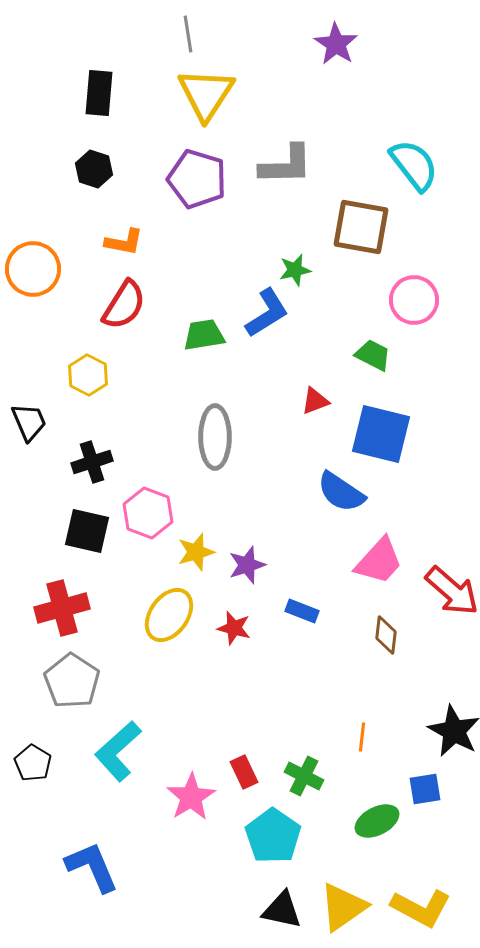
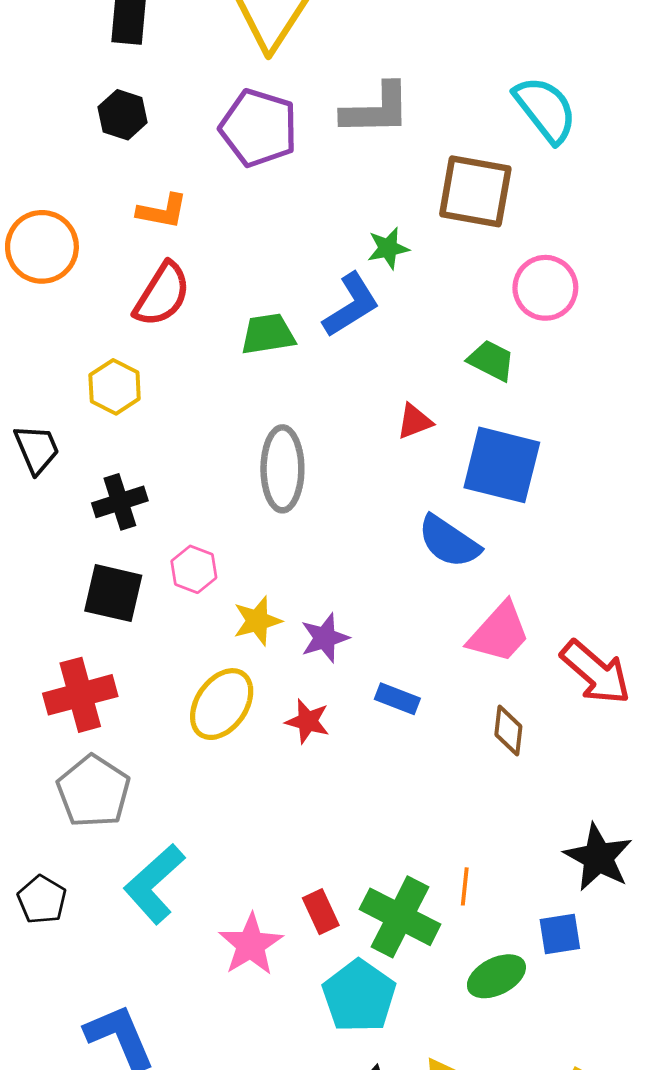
pink hexagon: (148, 513) -> (194, 569), size x0.7
orange line: (362, 737) -> (465, 886), moved
green cross: (304, 776) -> (400, 917), size x1.5

